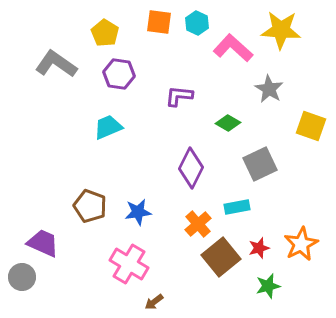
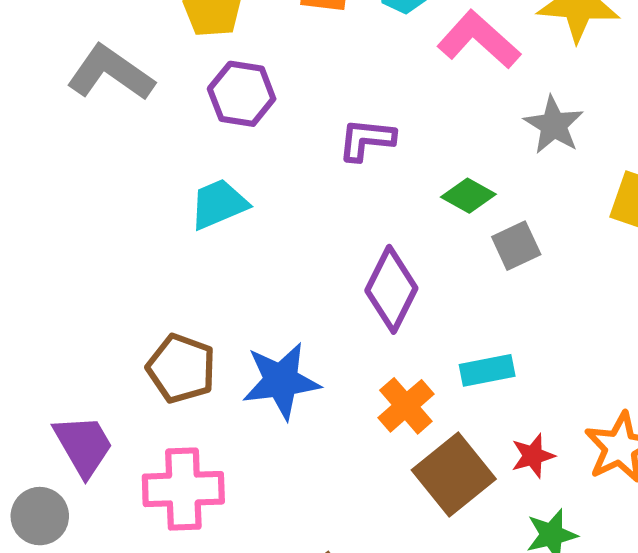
gray square: (260, 164) -> (516, 246), moved, size x0.7
blue star: (138, 212) -> (281, 381), size x1.4
purple trapezoid: (43, 243) -> (83, 445), turned 36
pink cross: (129, 264) -> (183, 489), moved, turned -33

